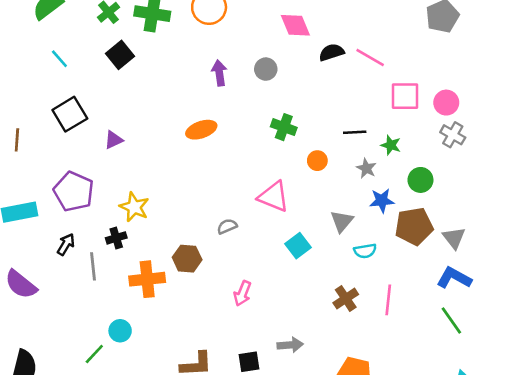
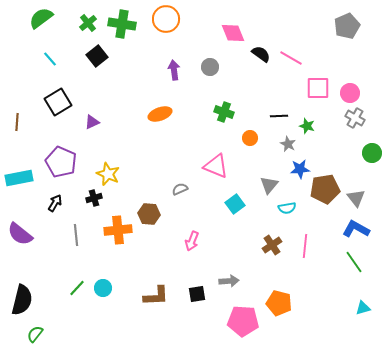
black semicircle: (332, 52) -> (261, 54), turned 54
green circle: (420, 180) -> (372, 153), moved
gray line: (93, 266) -> (76, 235), moved
cyan circle: (120, 331) -> (103, 288), moved

